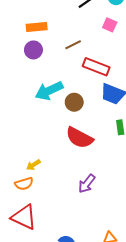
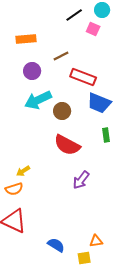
pink square: (110, 25) -> (93, 29), moved
purple circle: (33, 50) -> (32, 71), moved
purple arrow: (87, 184) -> (81, 180), moved

